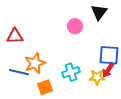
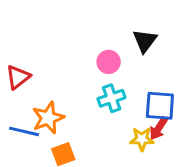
red triangle: (15, 36) -> (18, 77), turned -36
cyan cross: (71, 72) -> (112, 98), moved

